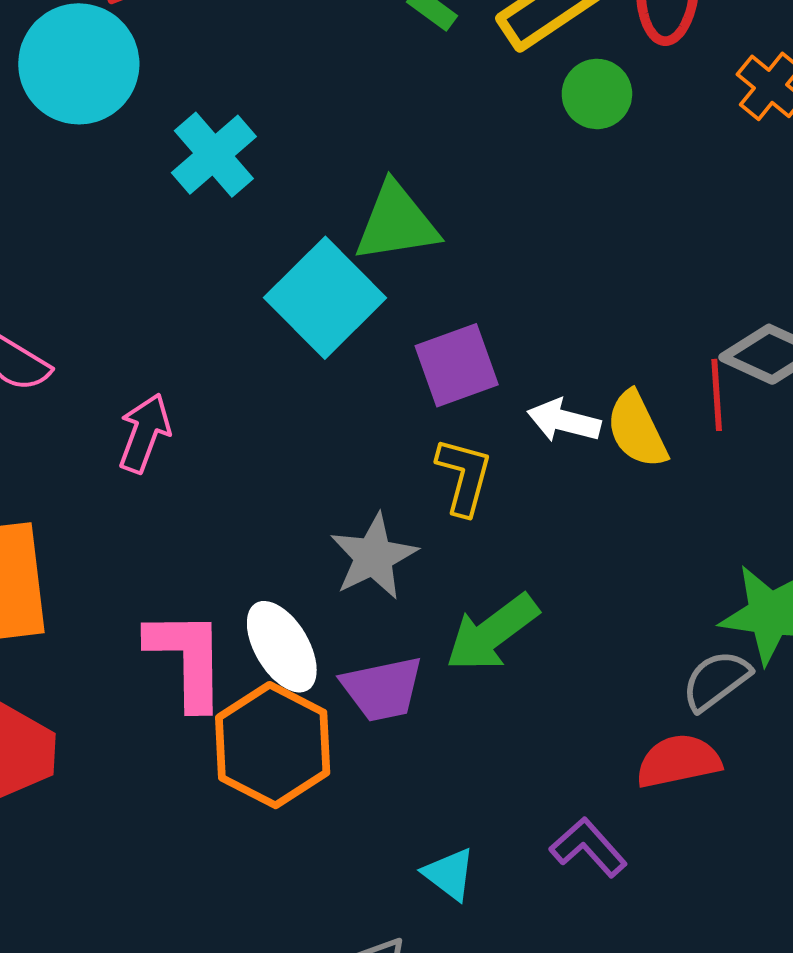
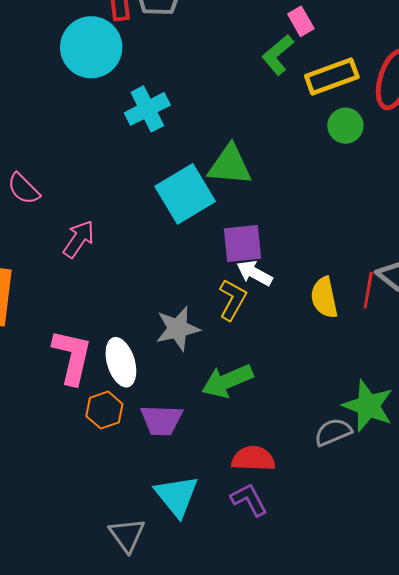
white arrow: (564, 421) -> (254, 273), moved
purple trapezoid: (382, 689) -> (162, 420), moved
orange hexagon: (273, 745) -> (104, 410), size x0.6
red semicircle: (678, 761) -> (253, 459), moved
cyan triangle: (449, 874) -> (177, 496), size x1.6

